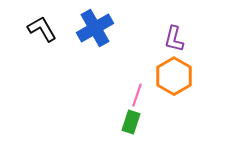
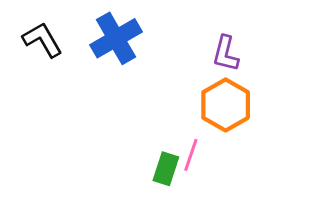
pink line: (137, 95) -> (191, 155), moved

